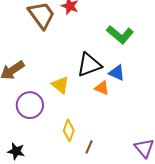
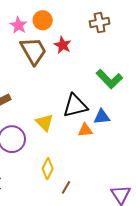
blue triangle: (117, 73) -> (102, 117), turned -36
orange triangle: (102, 88) -> (85, 130), turned -35

